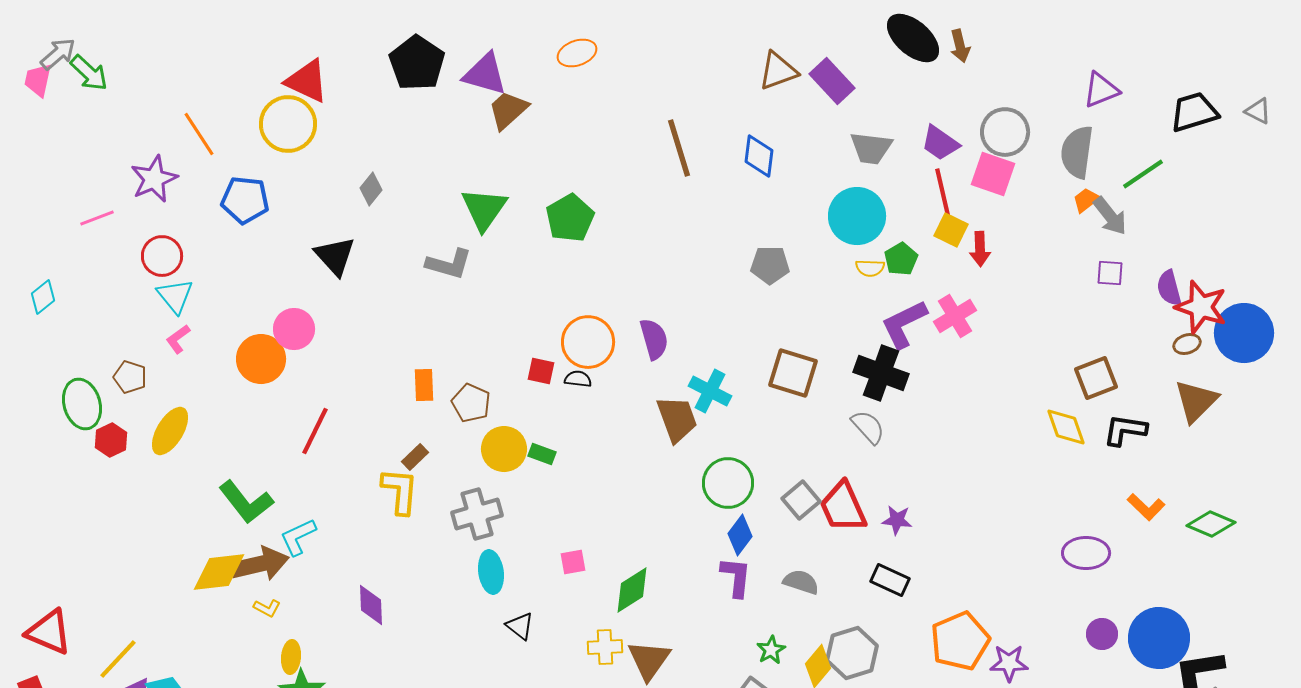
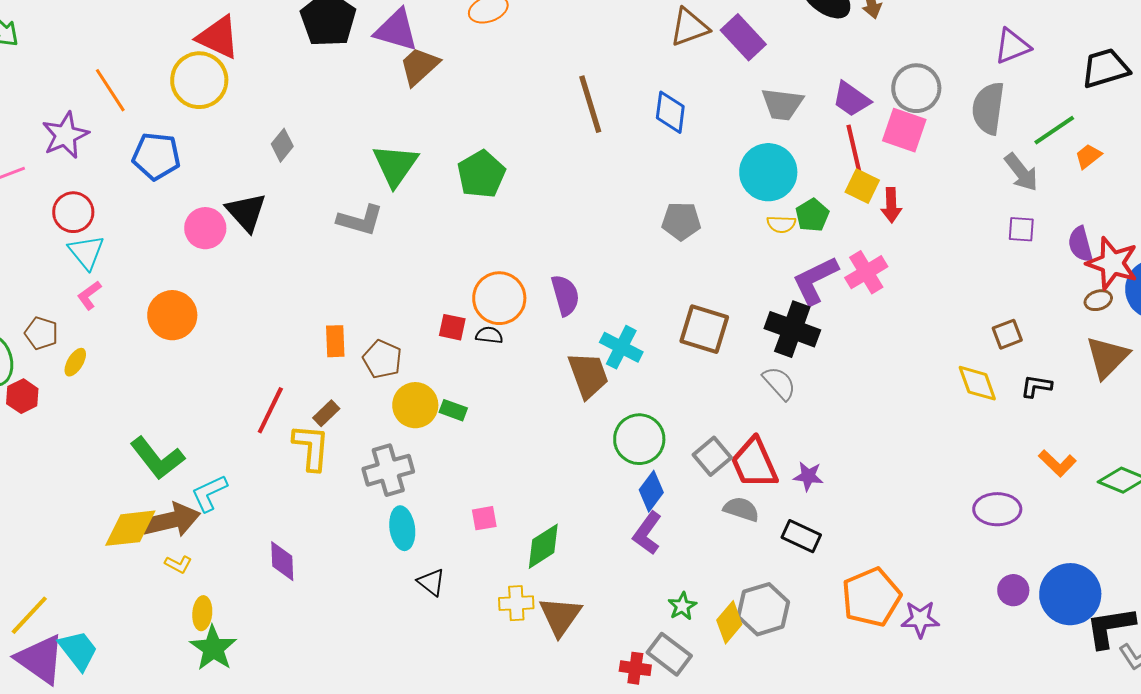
orange trapezoid: (1086, 200) -> (1088, 156), moved
pink circle: (294, 329) -> (205, 228), moved
brown square: (1096, 378) -> (1007, 334), size x0.7
black L-shape: (1125, 430) -> (1036, 386), size x0.7
yellow ellipse: (170, 431) -> (75, 362), moved, size x0.6
red line: (315, 431) -> (270, 410), moved
purple L-shape: (736, 577) -> (647, 533), turned -150
gray semicircle: (801, 582) -> (741, 509), moved

